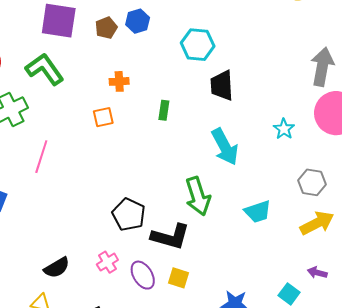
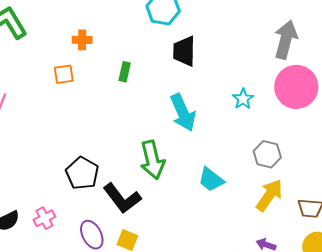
cyan trapezoid: (258, 212) -> (211, 180), turned 52
yellow arrow: (317, 223) -> (269, 195), turned -32
black L-shape: (170, 237) -> (122, 198), turned 33
pink cross: (107, 262) -> (44, 218), moved

